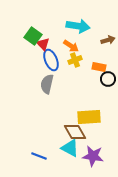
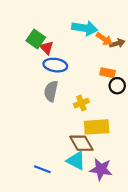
orange arrow: (71, 46) -> (104, 39), moved
blue ellipse: (51, 60) -> (55, 65), turned -60
yellow cross: (75, 60) -> (81, 103), moved

